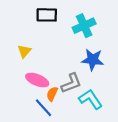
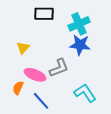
blue star: (93, 60) -> (80, 45), moved
gray L-shape: (71, 83) -> (59, 68), moved
orange semicircle: (52, 94) -> (18, 88), moved

